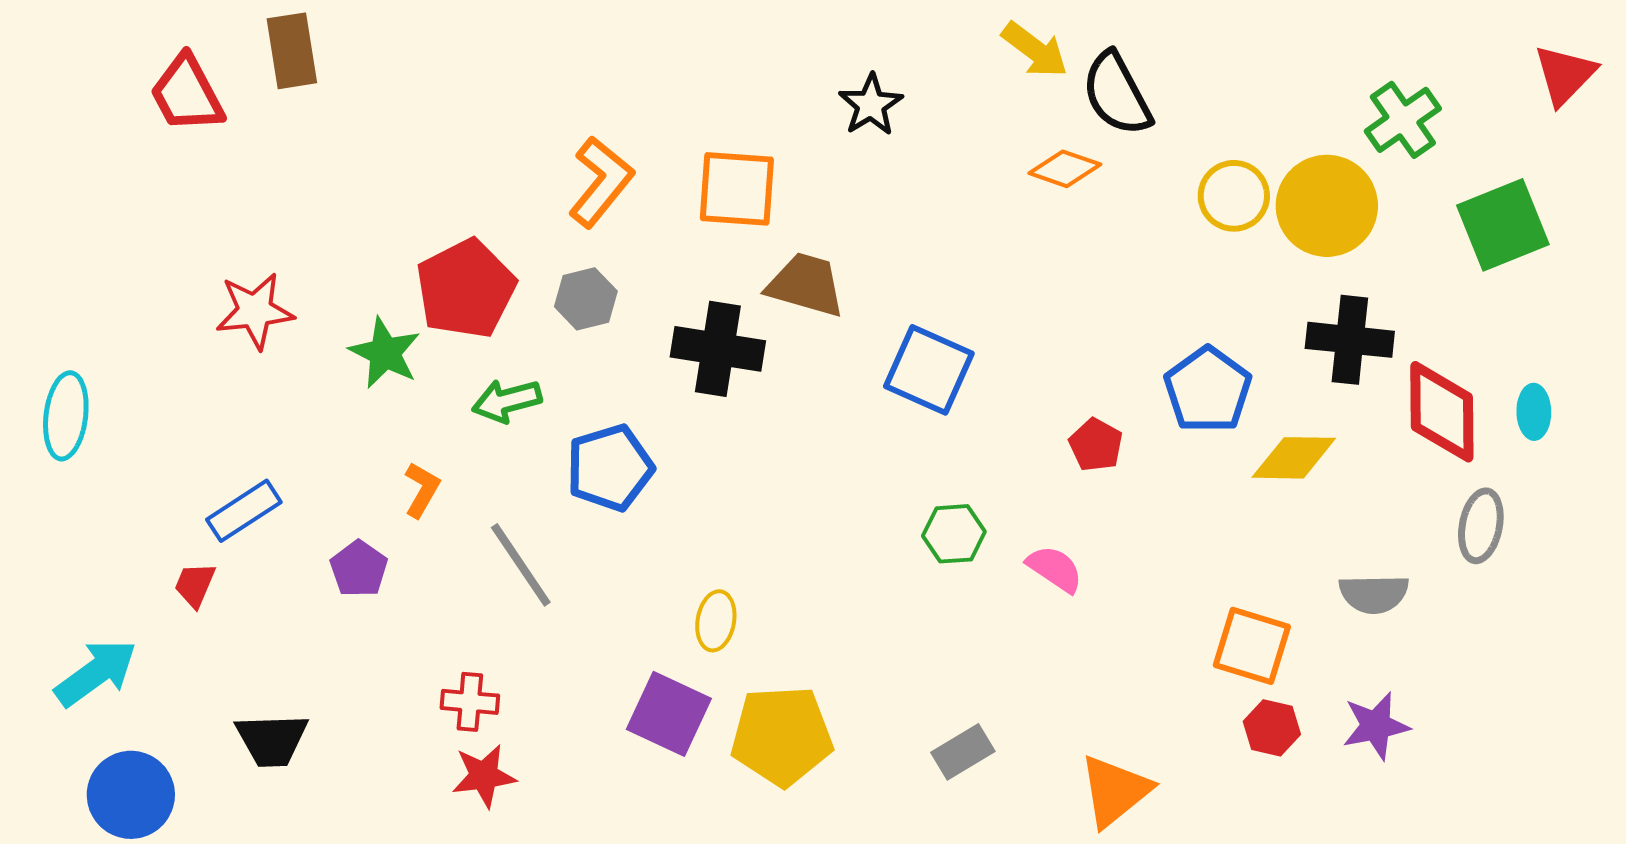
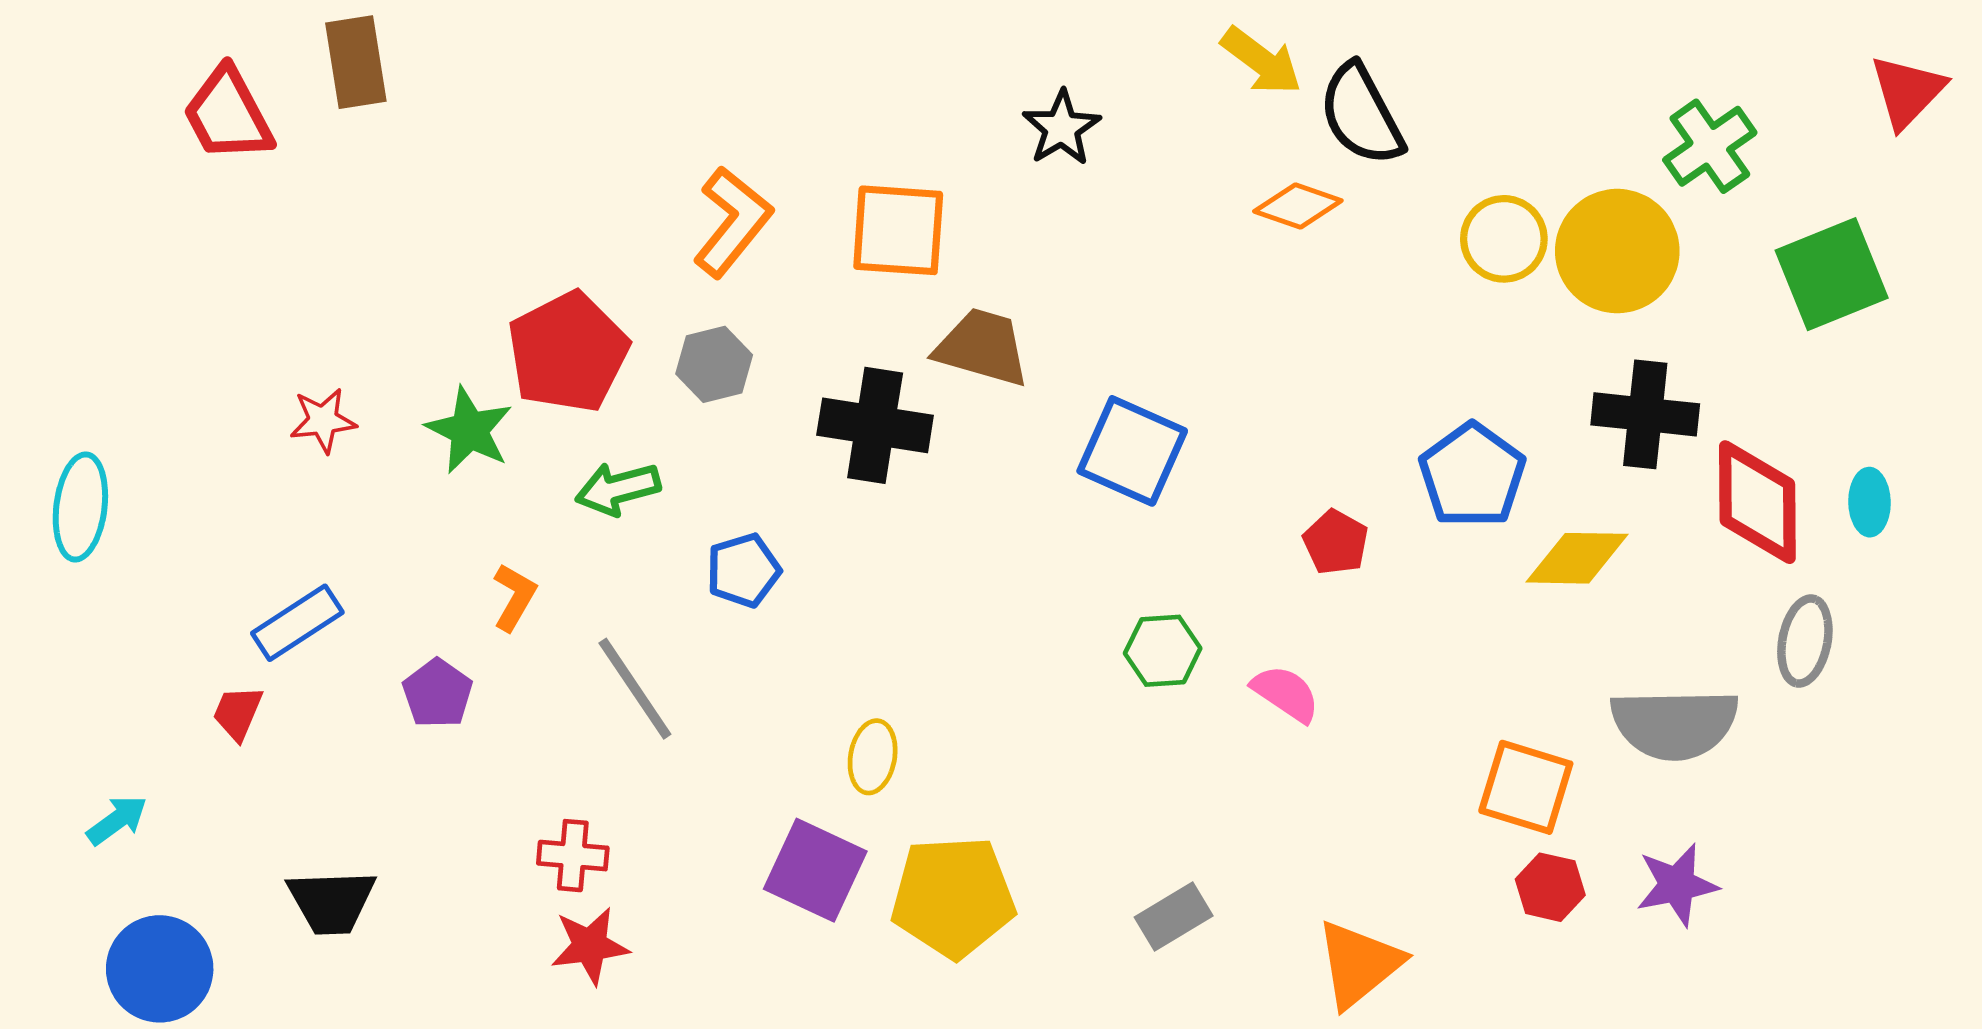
red star: (255, 311) -> (323, 420), moved, size x0.7
blue pentagon: (610, 468) -> (743, 570), size x0.7
gray semicircle: (1374, 594) -> (1674, 724), size x1.5
cyan arrow: (96, 673) -> (117, 820), size x0.6

